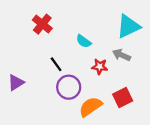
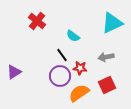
gray arrow: (121, 55) -> (106, 57), moved, turned -35
black line: (56, 64) -> (62, 55), moved
red star: (100, 67) -> (80, 68), moved

